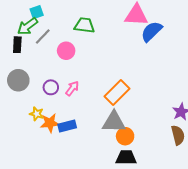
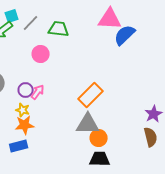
gray line: (43, 37) -> (31, 23), moved
pink arrow: (72, 88) -> (38, 92), moved
yellow star: (37, 114) -> (23, 110), moved
blue rectangle: (67, 126) -> (19, 146), moved

